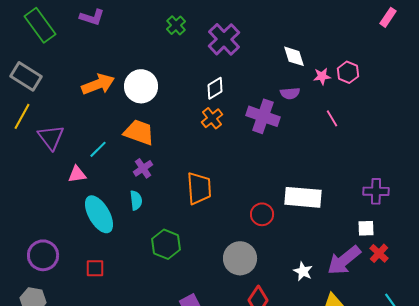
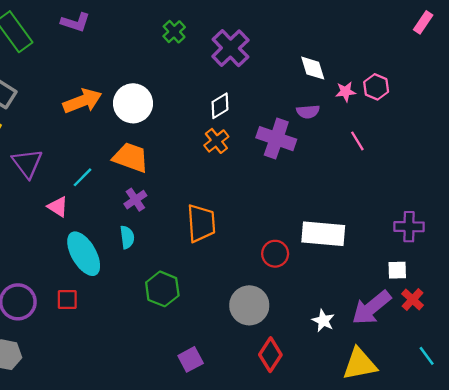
pink triangle: (77, 174) -> (58, 207), turned 42
red square: (95, 268) -> (67, 299), moved

